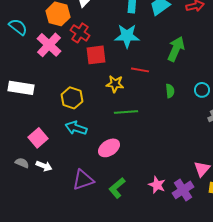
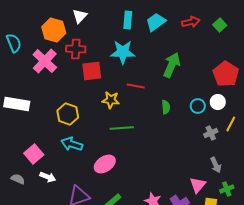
cyan semicircle: (18, 27) -> (14, 43), turned 30
red cross: (80, 33) -> (76, 49), turned -30
white arrow: (44, 166) -> (48, 177), moved

